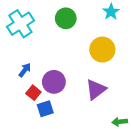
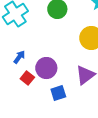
blue square: (45, 109) -> (58, 93), moved

